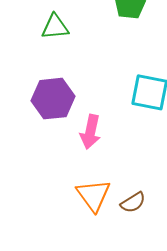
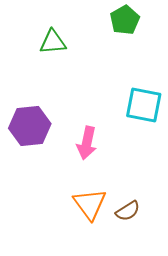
purple hexagon: (53, 99) -> (30, 126), moved

